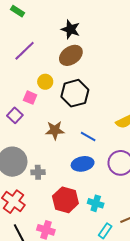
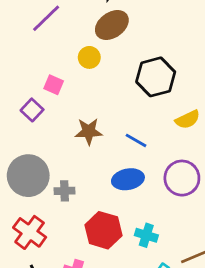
yellow circle: (45, 82) -> (89, 57), moved
black hexagon: (75, 93) -> (156, 77), moved

